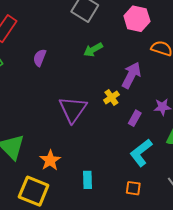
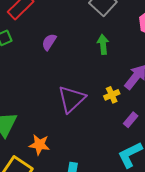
green arrow: (93, 50) -> (103, 44), turned 102
orange star: (50, 160) -> (39, 145), turned 30

